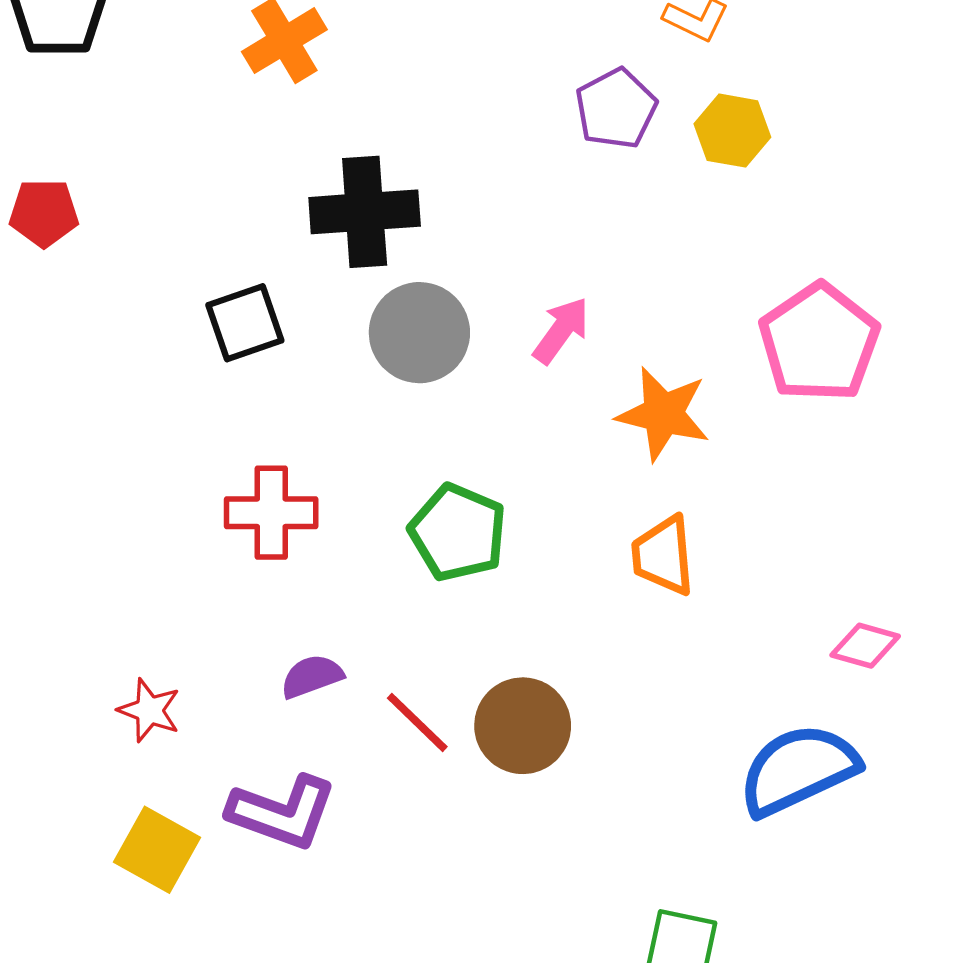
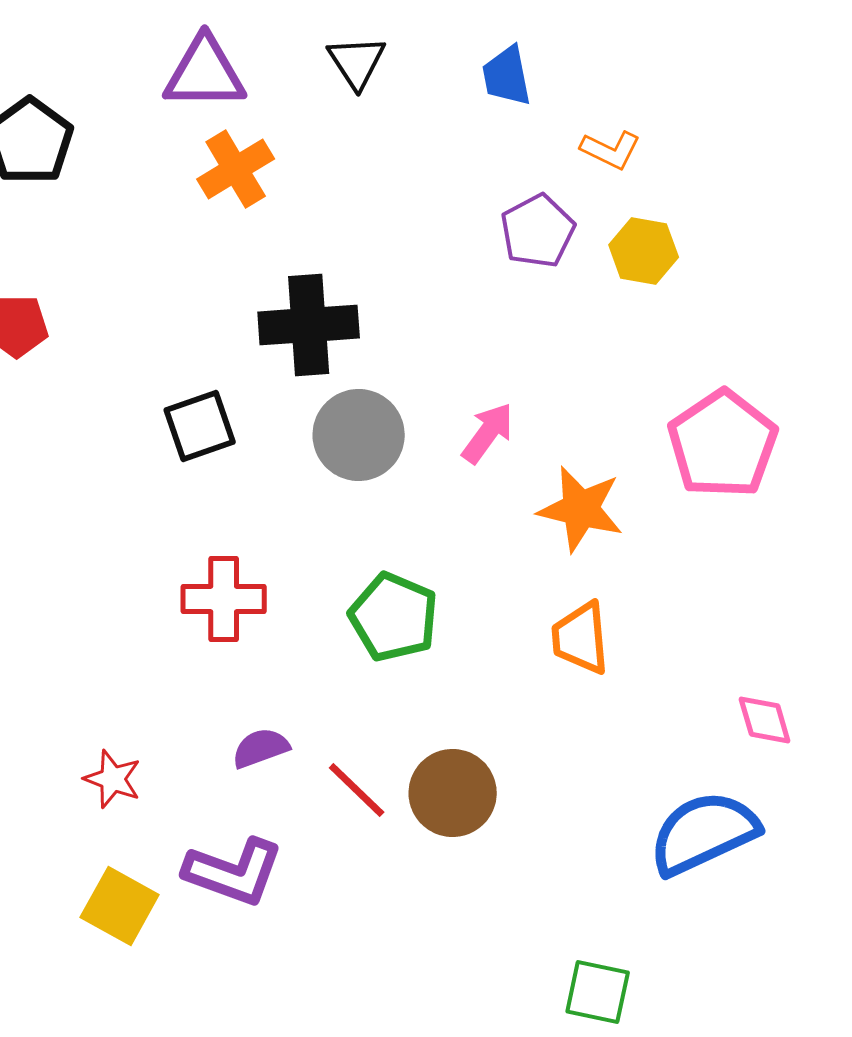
pink diamond: (865, 646) -> (765, 720), turned 58

